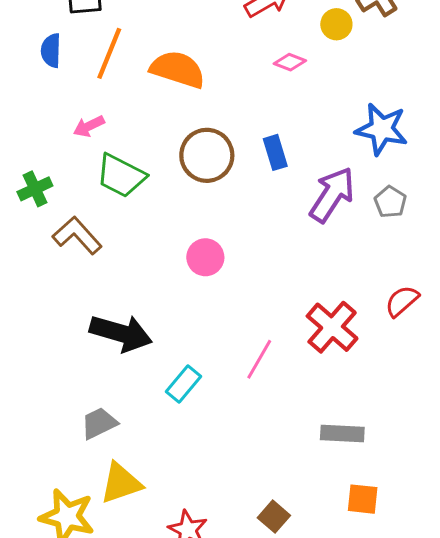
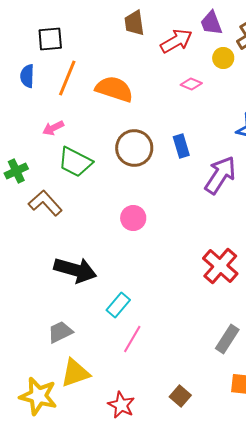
pink line: (259, 359) -> (132, 339), moved
gray rectangle: (342, 434) -> (227, 339), turned -60

